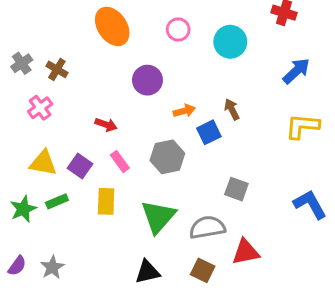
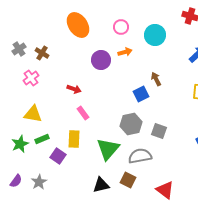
orange arrow: (184, 111) -> (125, 52), moved
gray hexagon: (167, 157) -> (131, 124), moved
purple square: (80, 166) -> (58, 156), moved
red triangle: (246, 252) -> (165, 190), moved, turned 48
brown square: (203, 270) -> (128, 180), moved

